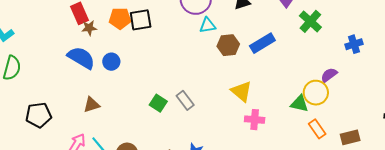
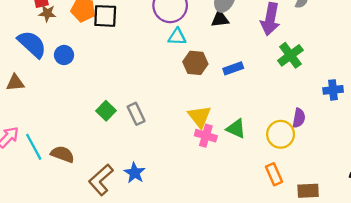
blue rectangle: (262, 43) -> (233, 68), size x0.7
purple semicircle: (329, 75) -> (299, 118), turned 126
green triangle: (299, 104) -> (236, 129), moved
brown triangle: (92, 105) -> (15, 83), moved
pink cross: (255, 120) -> (206, 136), moved

